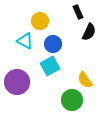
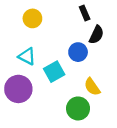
yellow circle: (40, 21) -> (32, 18), moved
cyan triangle: (25, 41) -> (27, 56), moved
blue circle: (53, 44) -> (78, 52), moved

